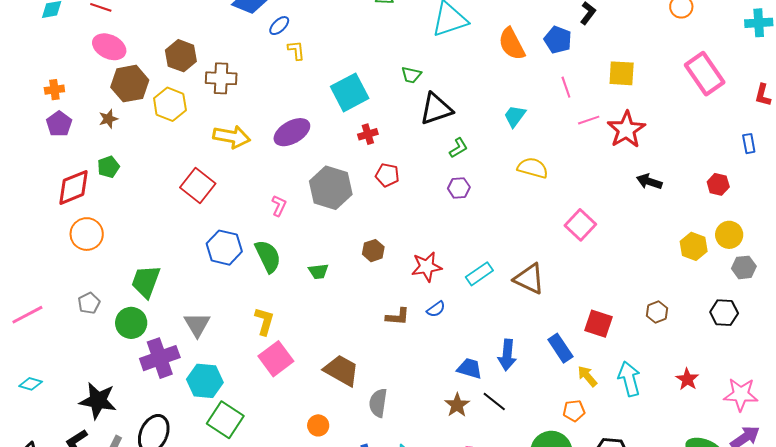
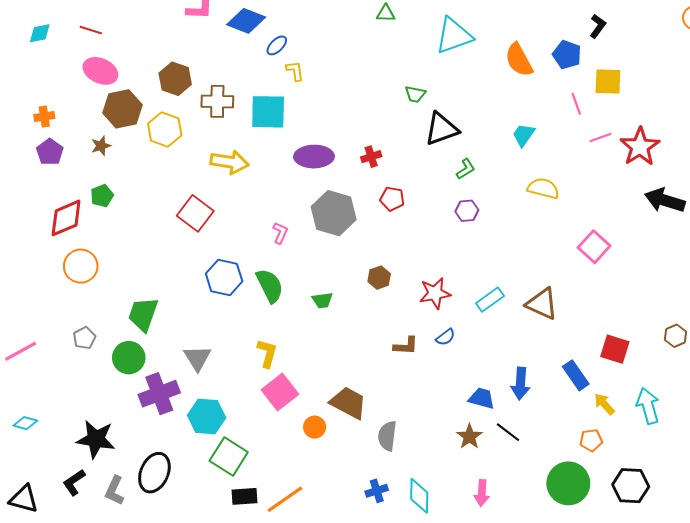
yellow square: (622, 73) -> (608, 82), moved
cyan square: (350, 92) -> (268, 112), moved, turned 30
purple ellipse: (292, 132) -> (314, 157), moved, turned 30
black arrow: (649, 182) -> (665, 200), size x1.5
orange circle: (318, 425) -> (315, 427), moved

